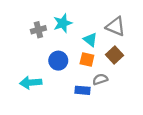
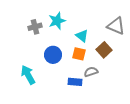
gray triangle: (116, 26) -> (116, 26), moved
cyan arrow: (31, 83) -> (28, 75), turned 66

